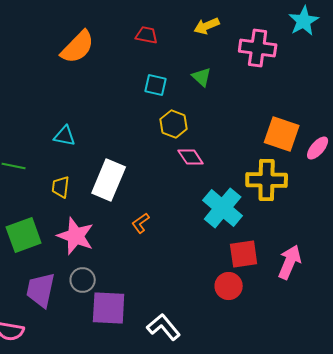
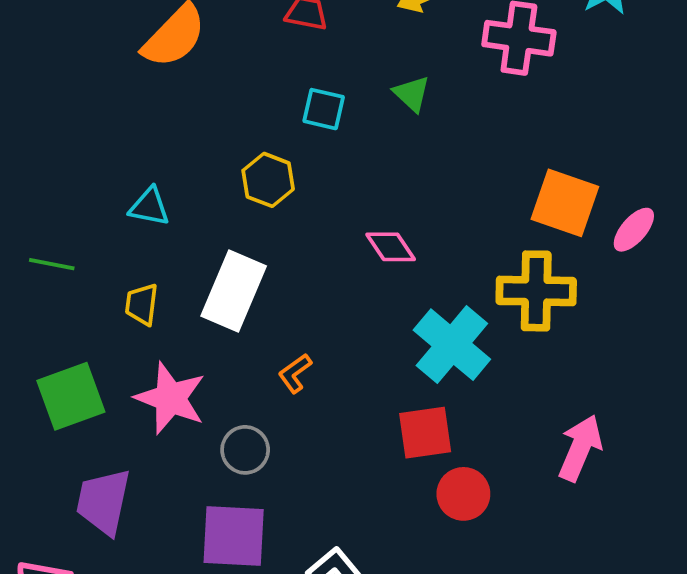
yellow hexagon: (174, 124) -> (268, 180), moved
red square: (244, 254) -> (425, 433), moved
gray circle: (83, 280) -> (245, 450), moved

